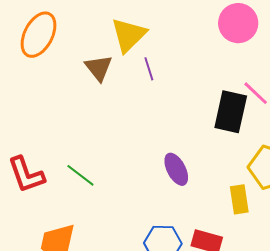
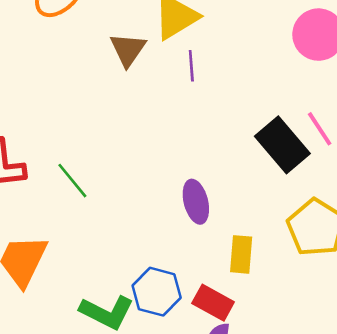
black rectangle: (231, 112) -> (282, 145), turned -66
yellow rectangle: (239, 199) -> (241, 254), moved

